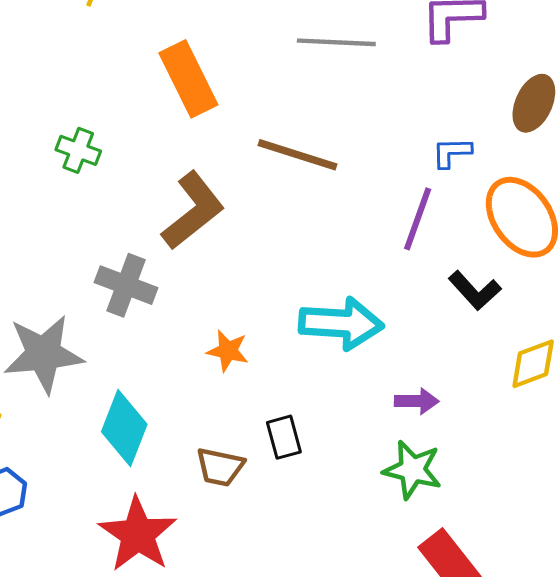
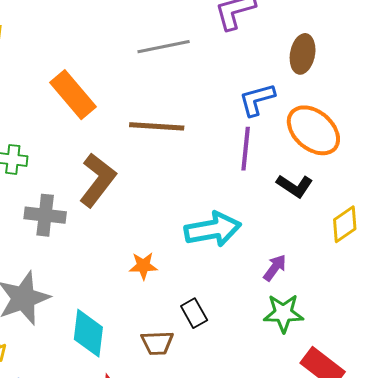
blue L-shape: (452, 152) -> (257, 100), size x1.4
gray cross: (126, 285) -> (45, 215), moved
purple arrow: (417, 401) -> (275, 268), turned -40

